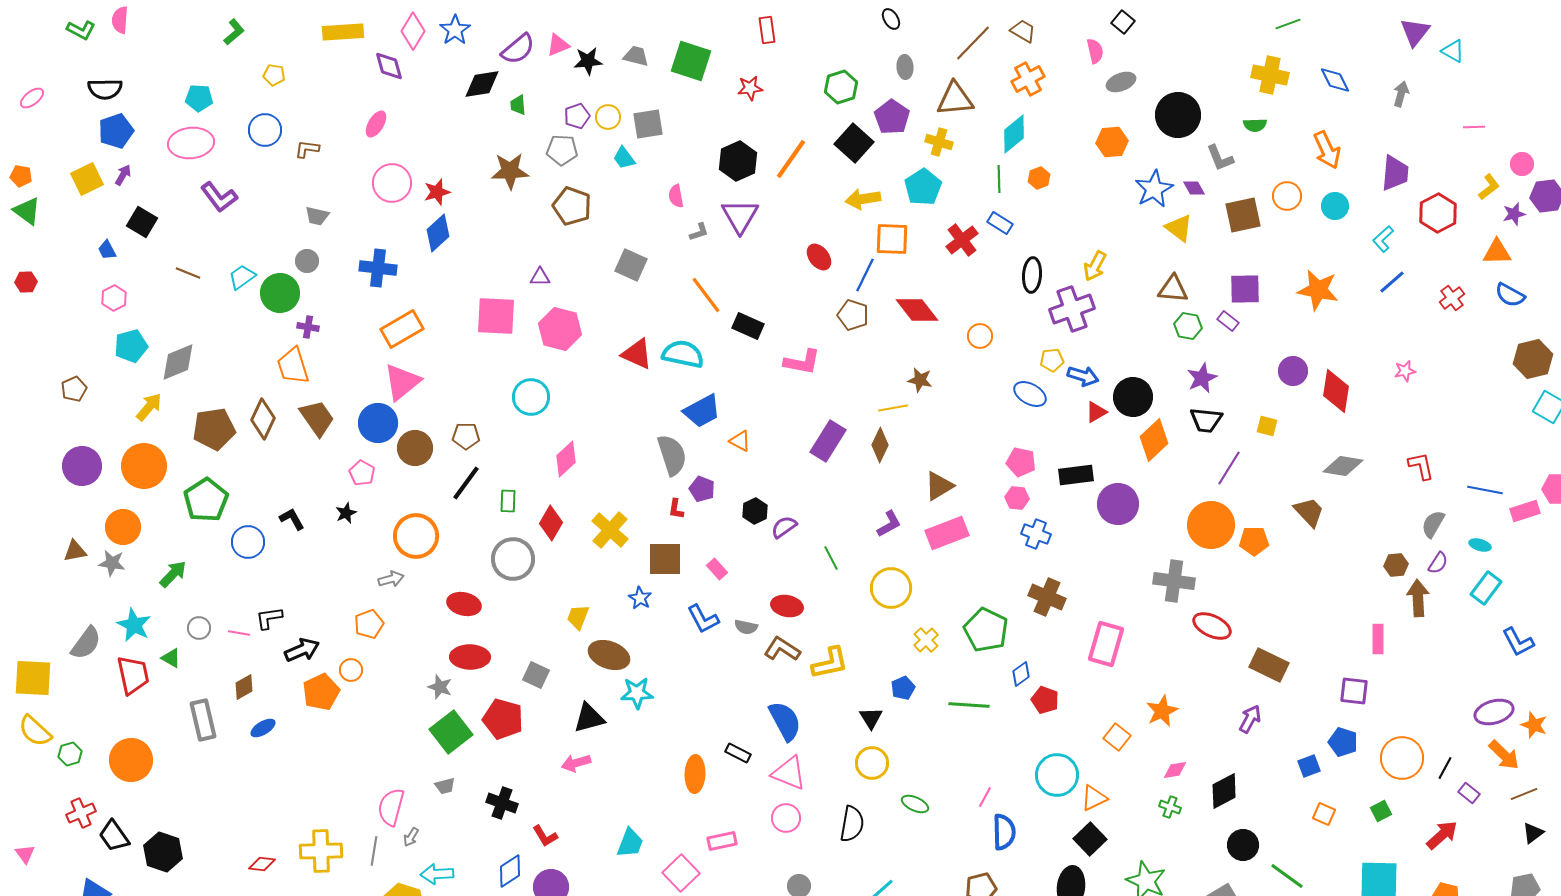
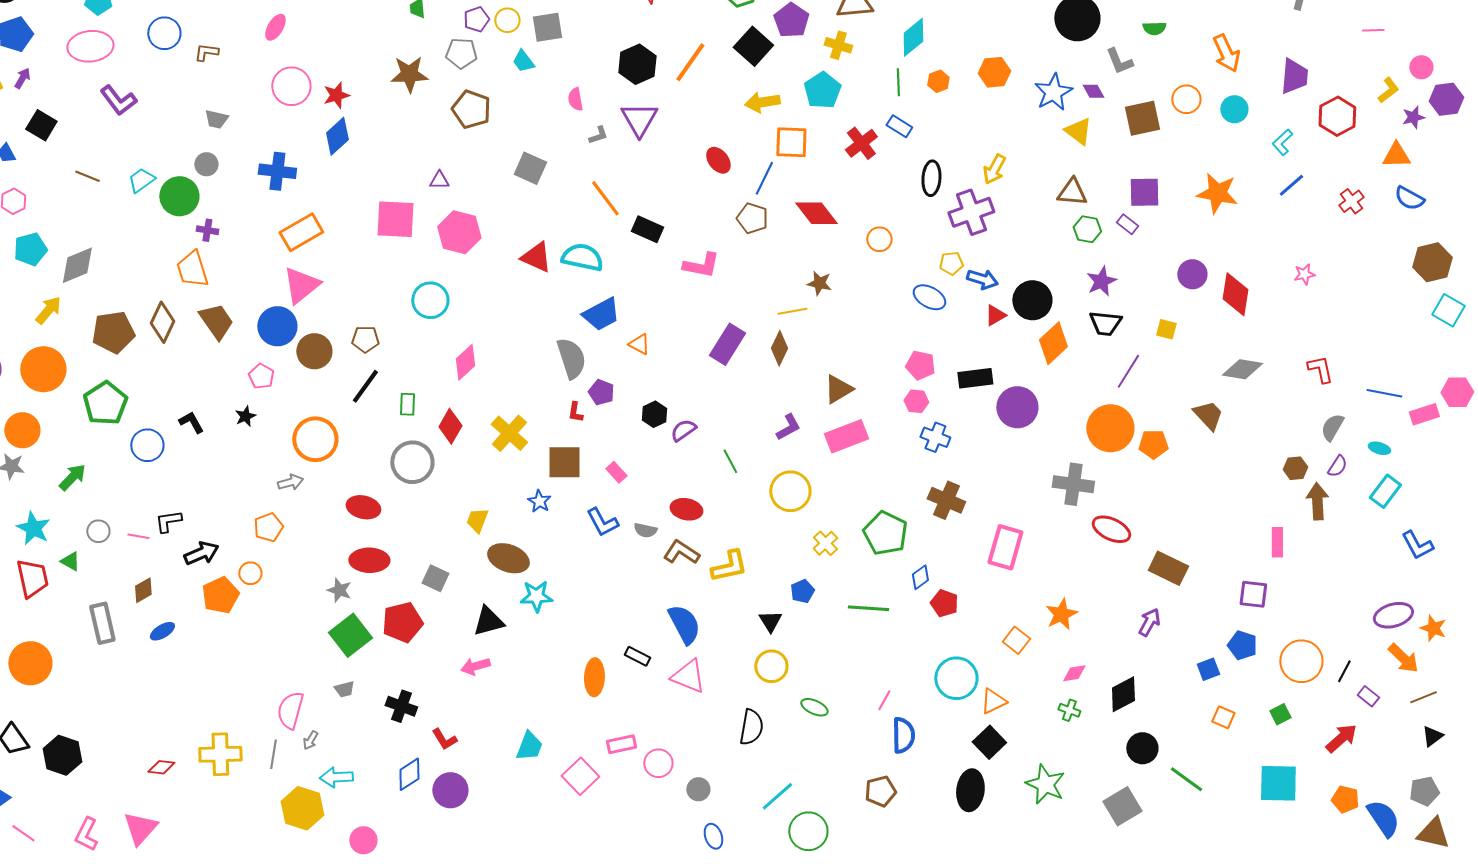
orange hexagon: (1112, 142) -> (994, 72), moved
red pentagon: (503, 719) -> (402, 622), turned -30
pink circle: (786, 818) -> (658, 763), moved

